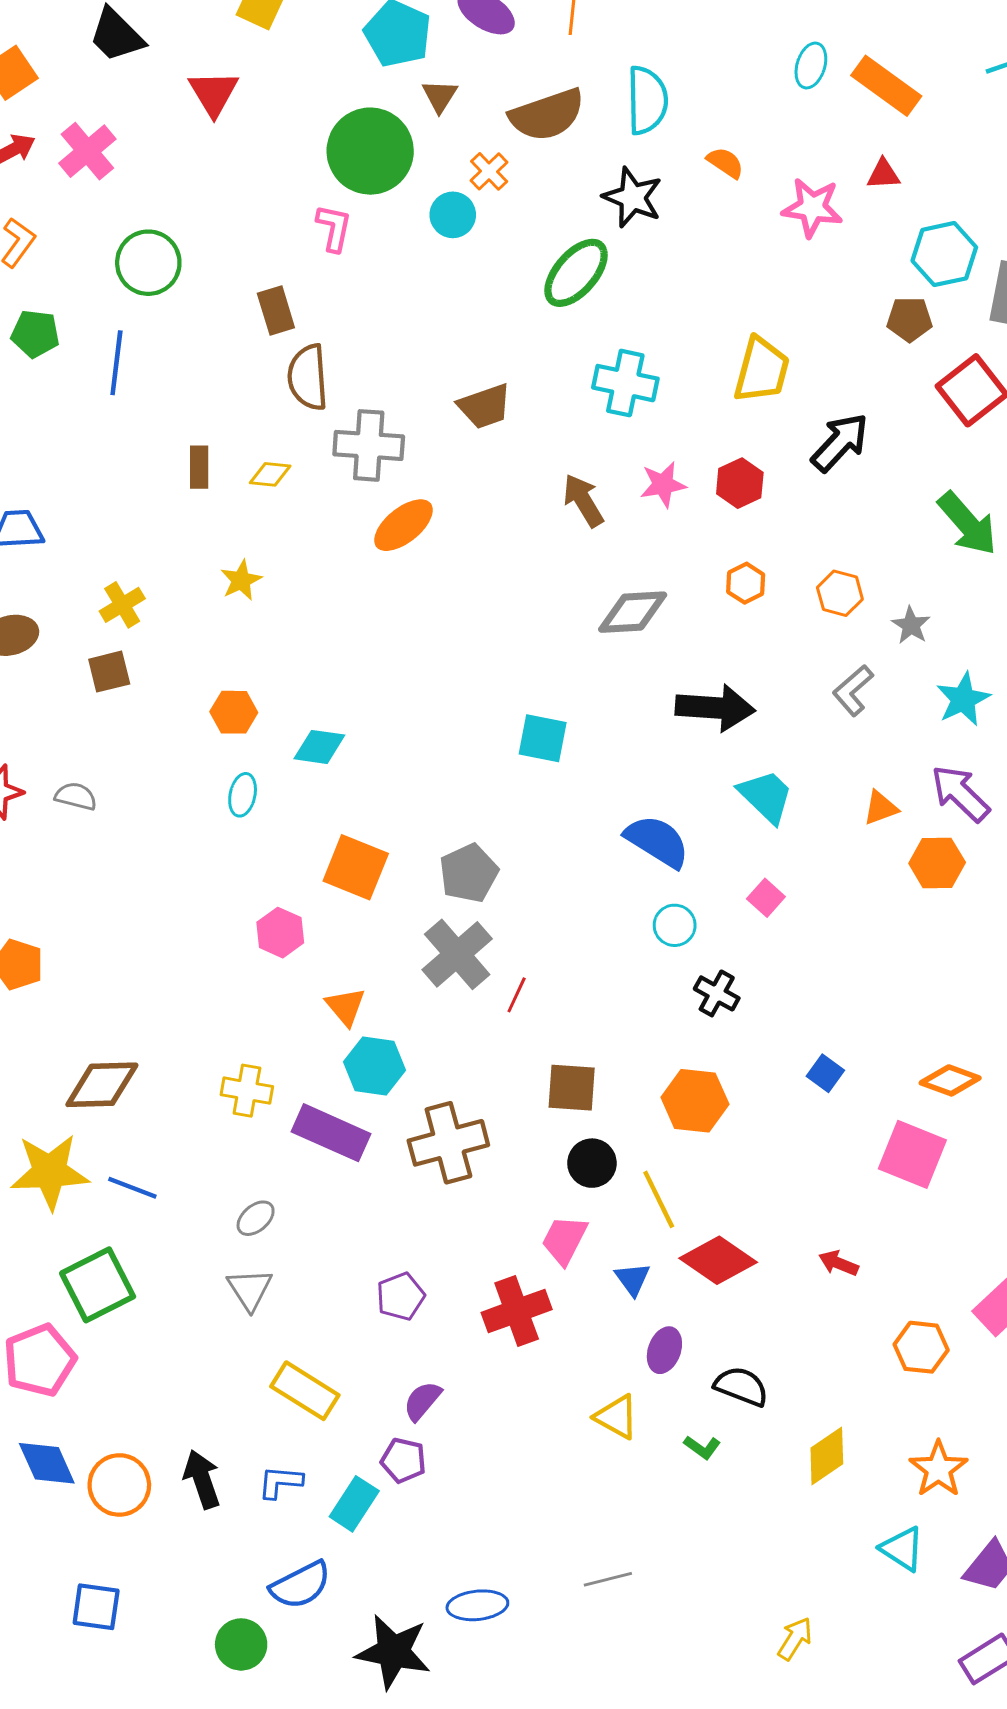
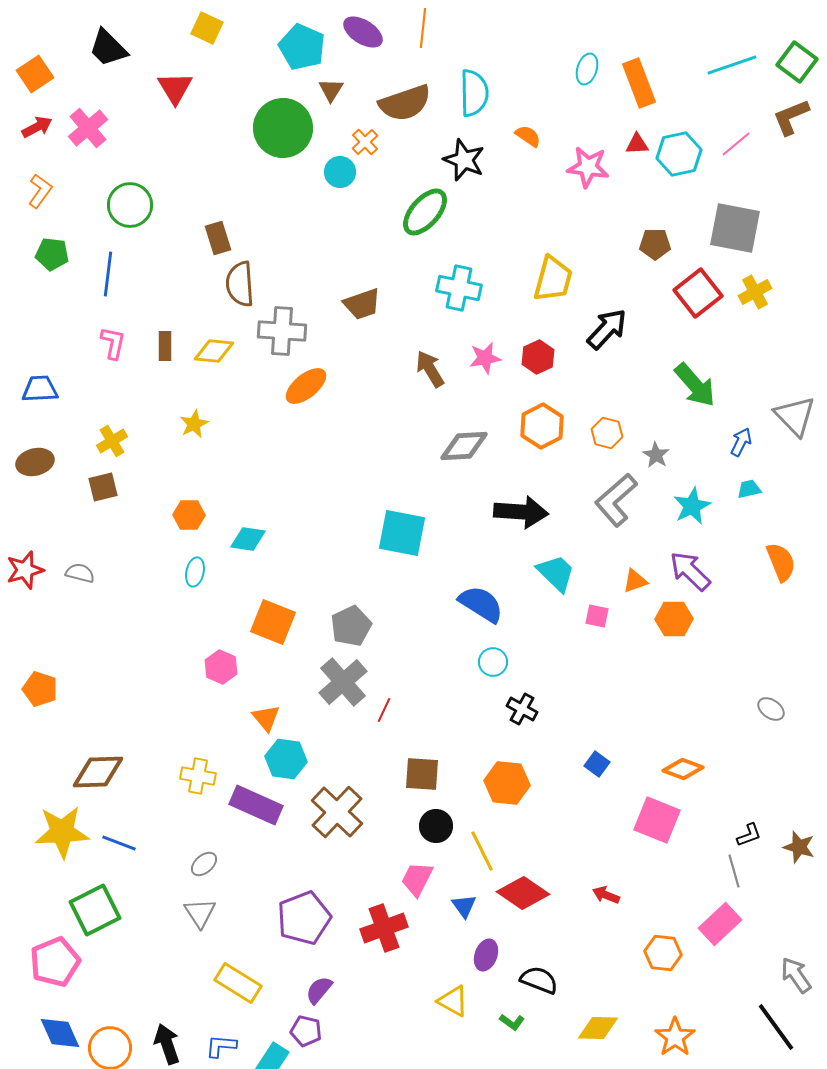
orange rectangle: (886, 86) -> (639, 83), turned 33
pink L-shape: (334, 228) -> (113, 343), moved
cyan hexagon: (944, 254) -> (679, 154), moved
yellow diamond: (270, 474) -> (214, 351), size x1.4
orange hexagon: (746, 583) -> (542, 426), size x1.6
gray L-shape: (853, 690) -> (616, 500), size x1.5
cyan square: (543, 738) -> (402, 533), size x1.4
pink square: (766, 898) -> (597, 616), moved, turned -30
brown cross: (448, 1143) -> (337, 812), turned -32
purple pentagon: (401, 1296) -> (304, 918), size x1.6
yellow diamond: (827, 1456) -> (598, 1028), turned 36

